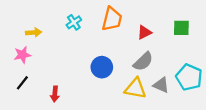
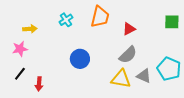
green square: (181, 28) -> (172, 22), moved
blue circle: (102, 67) -> (80, 59), moved
red arrow: (55, 94) -> (39, 84), moved

